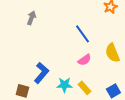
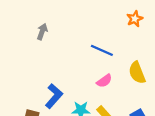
blue line: (82, 34) -> (102, 50), turned -30

